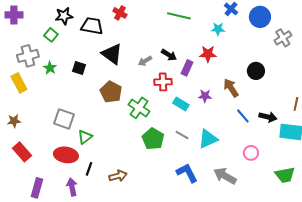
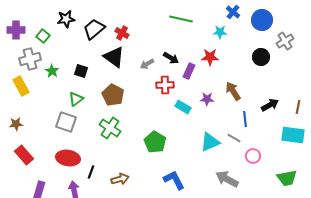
red cross: (120, 13) -> (122, 33), moved
purple cross: (14, 15) -> (16, 30), moved
black trapezoid: (92, 26) -> (94, 29), turned -50
green square: (51, 35) -> (43, 36), moved
black circle: (256, 71) -> (261, 57), moved
green cross: (139, 108) -> (110, 128), moved
blue line: (243, 116) -> (245, 119), turned 35
black arrow: (268, 117) -> (270, 105), moved, turned -42
gray line: (182, 135) -> (234, 138), moved
green triangle: (85, 137) -> (76, 99), moved
blue L-shape: (187, 173) -> (174, 180), moved

